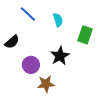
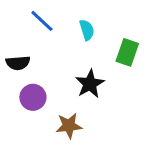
black semicircle: (12, 42) -> (18, 63), turned 35
purple circle: (31, 65) -> (33, 97), moved

